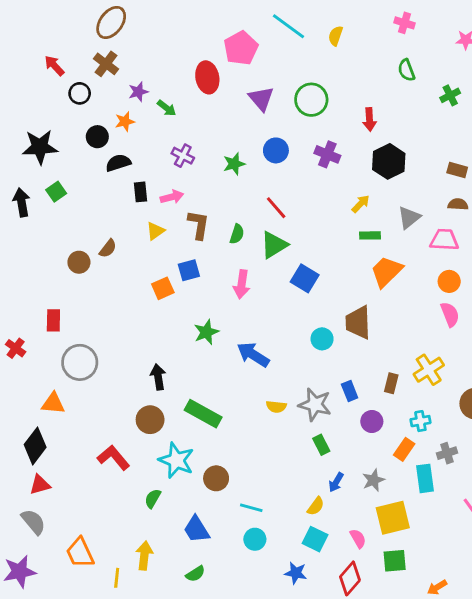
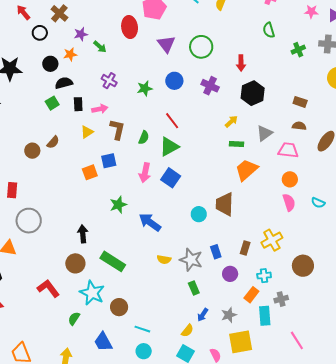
green square: (56, 192) -> (52, 103), moved
blue square: (305, 278) -> (171, 178), moved

